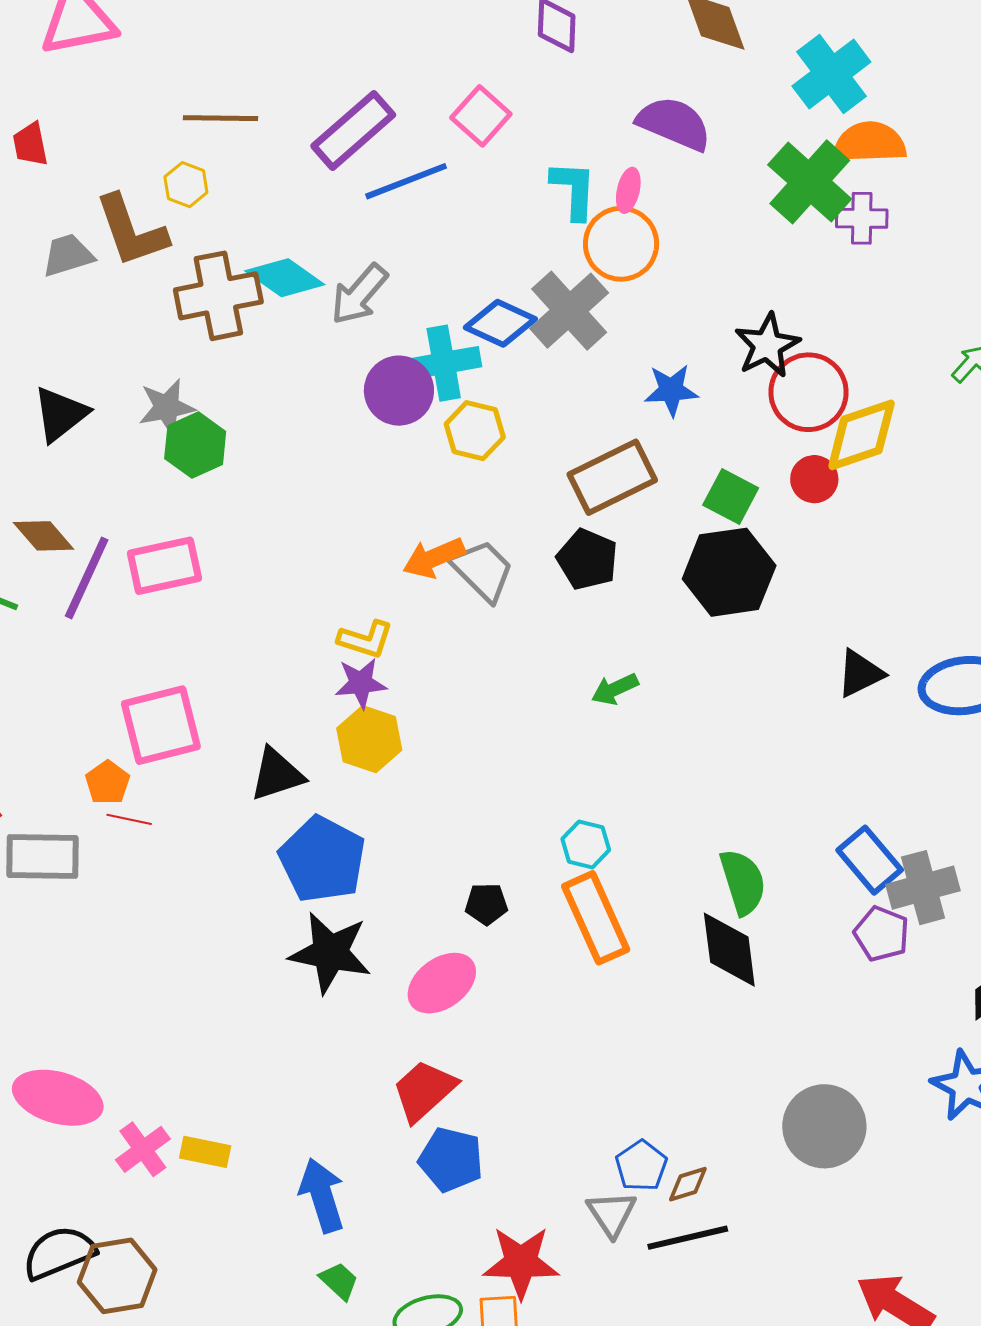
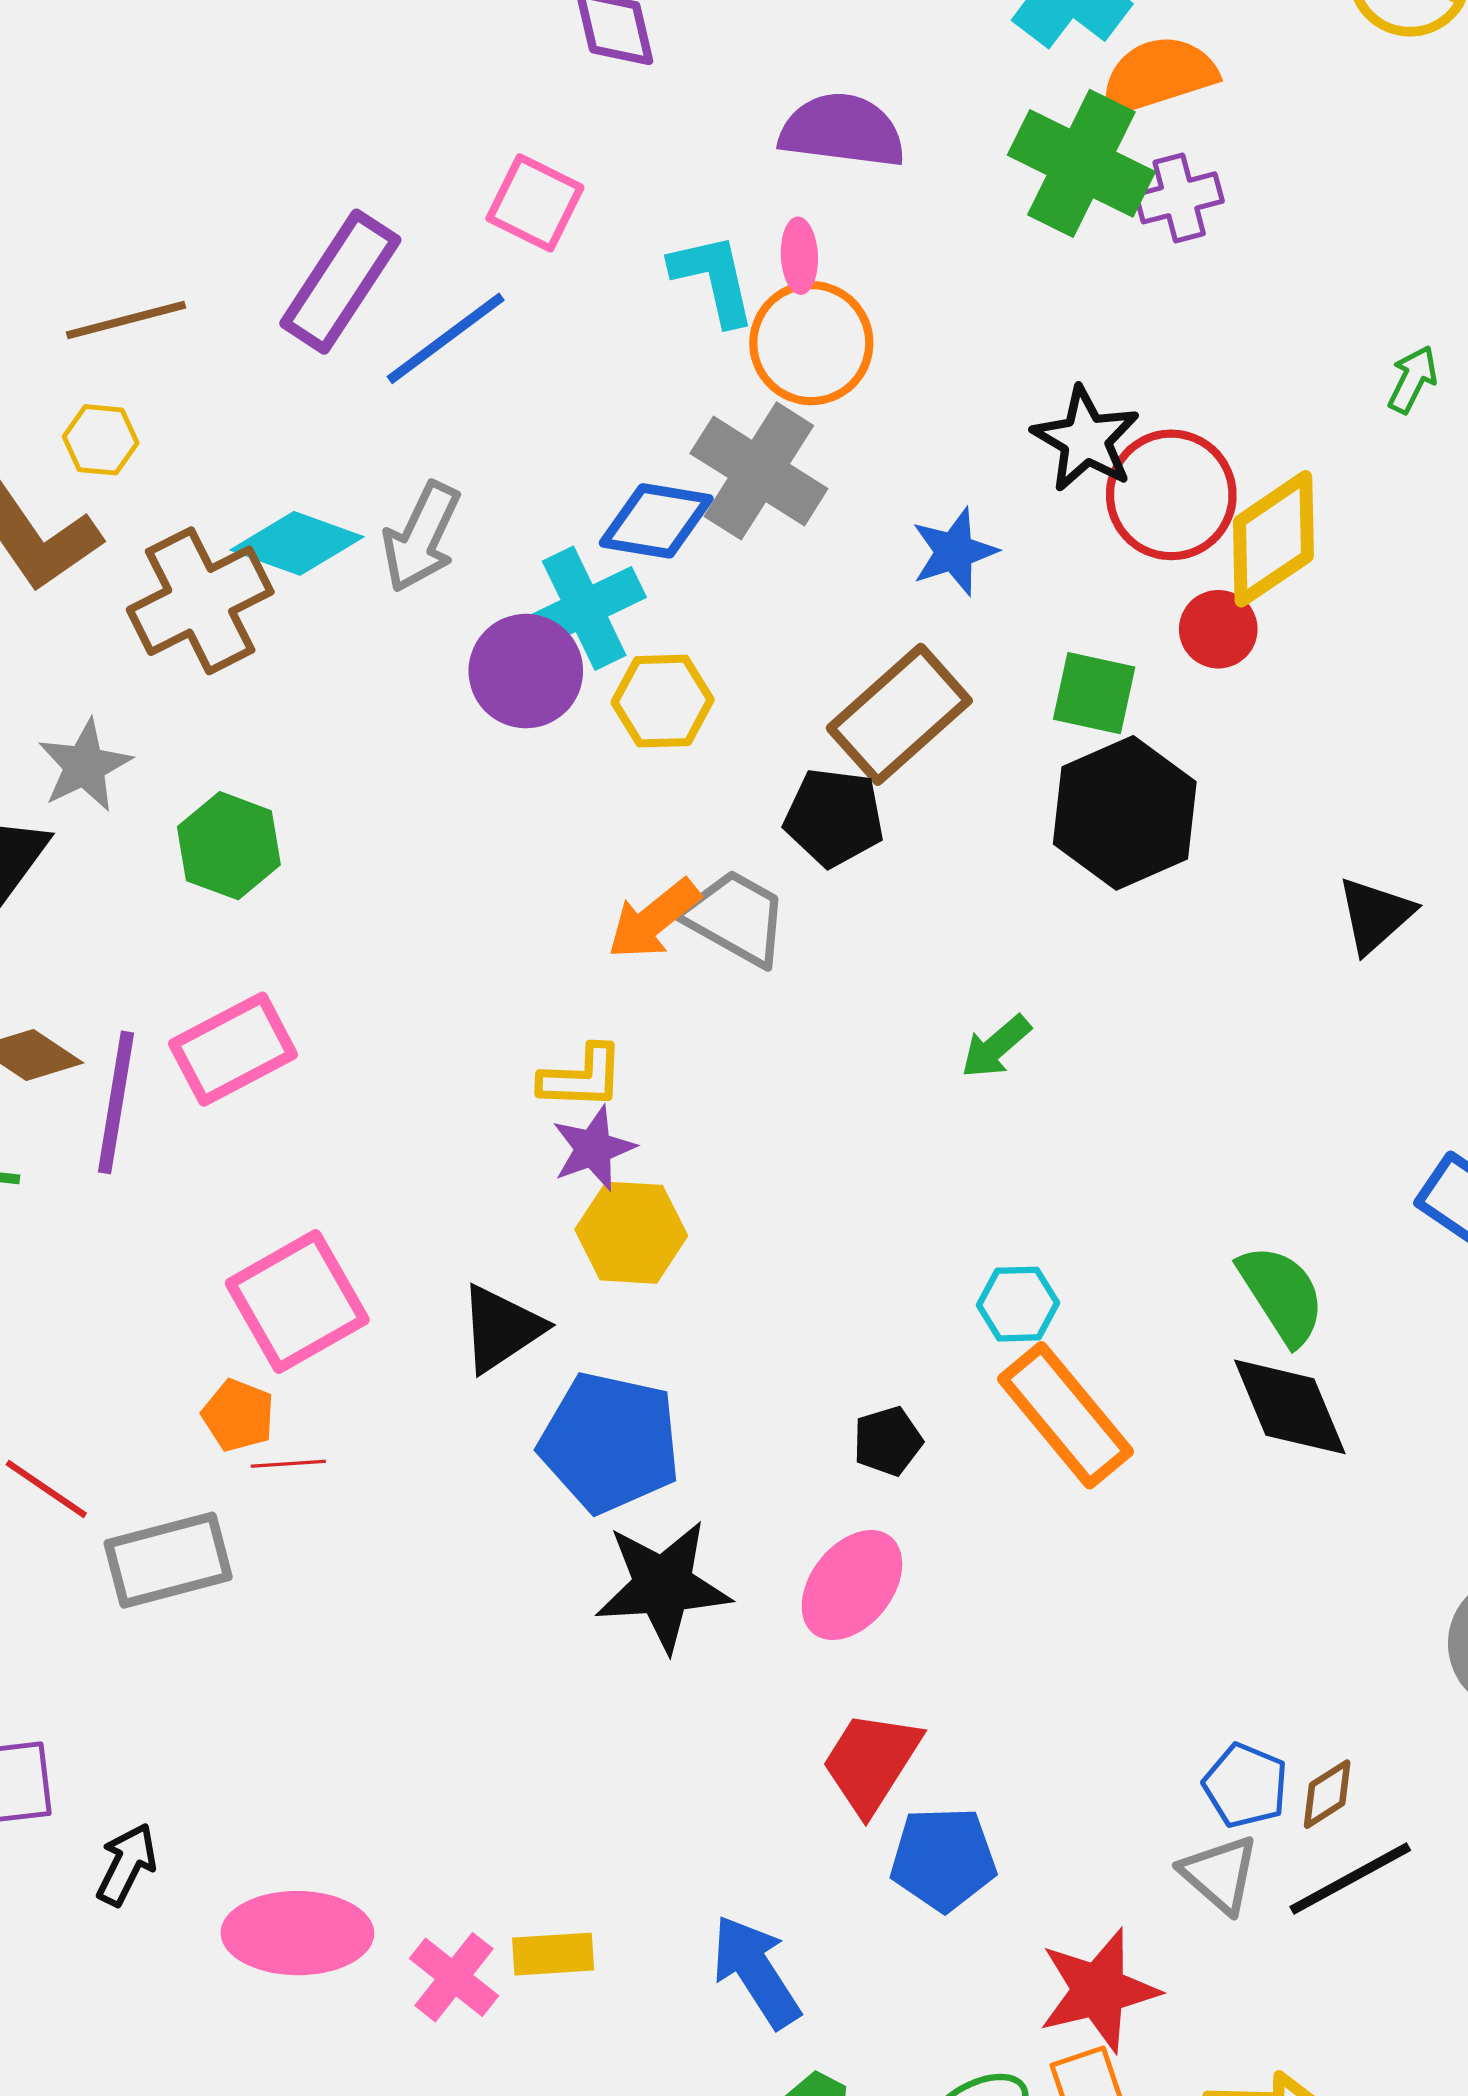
gray star: (167, 407) -> (85, 766), moved
black pentagon: (587, 559) -> (834, 817), moved

